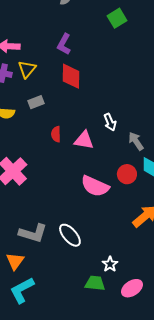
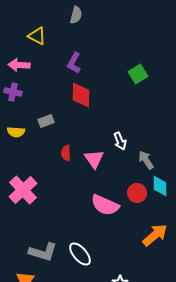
green square: (117, 18) -> (138, 74), moved
yellow triangle: (27, 69) -> (37, 36), moved, turned -42
pink triangle: (84, 140) -> (94, 159), turned 45

